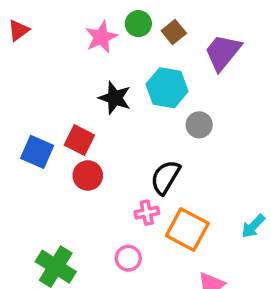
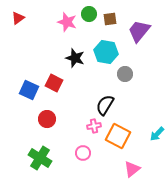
brown square: (174, 32) -> (110, 19), turned 32
pink star: (101, 37) -> (67, 22), turned -30
red circle: (88, 175) -> (47, 119), moved

